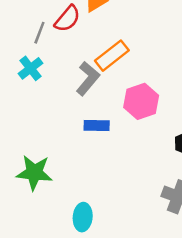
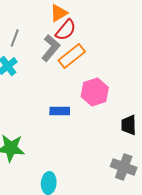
red semicircle: (67, 19) -> (66, 30), moved
gray L-shape: (88, 78) -> (51, 48), moved

